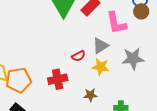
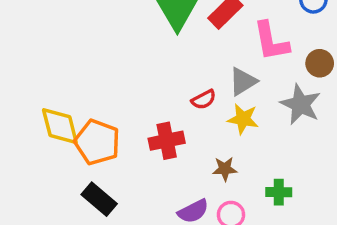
brown circle: (141, 11) -> (320, 63), moved
gray star: (133, 59) -> (300, 104), turned 30
orange pentagon: (19, 80) -> (97, 142), turned 30

